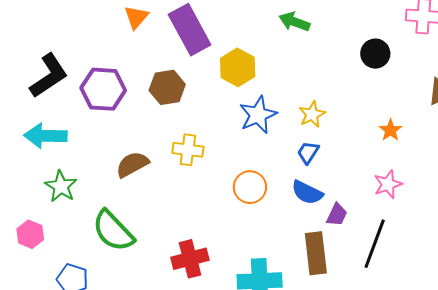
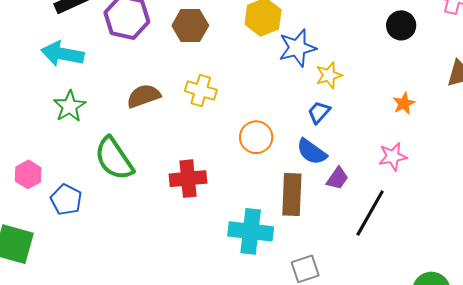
blue star: (258, 115) -> (297, 48), moved
pink hexagon: (30, 234) -> (28, 174), moved
brown rectangle: (316, 253) -> (292, 194), moved
red cross: (190, 259) -> (188, 179), moved

